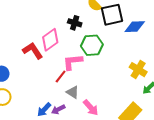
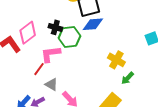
black cross: (75, 23) -> (55, 27), moved
blue diamond: (135, 27) -> (93, 24), moved

